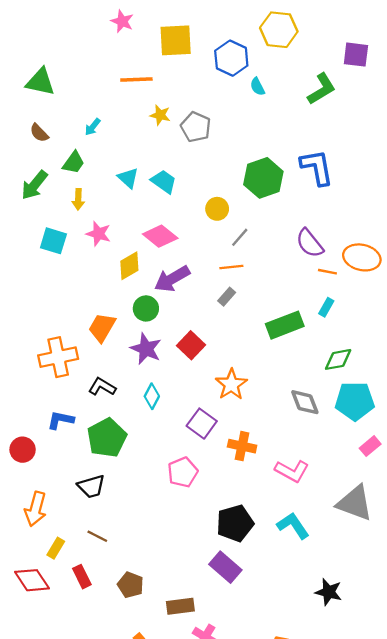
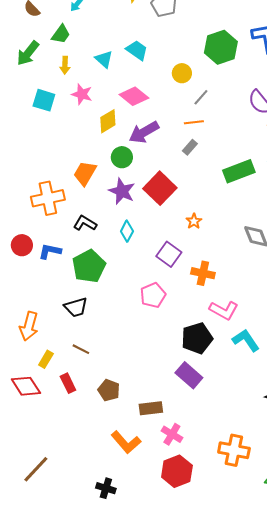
cyan triangle: (128, 178) -> (104, 59), moved
red square: (191, 345) -> (160, 188), size x1.4
orange star: (231, 384) -> (194, 221), size x0.6
red circle: (23, 450) -> (22, 245), moved
pink L-shape: (292, 471) -> (224, 310), moved

